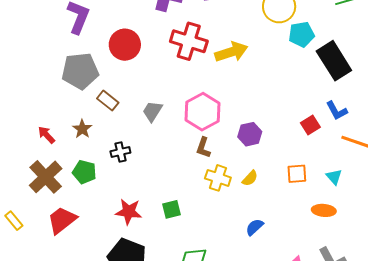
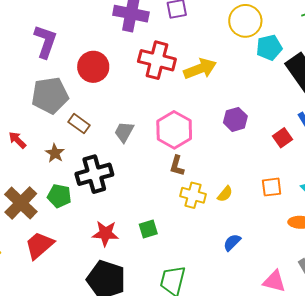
purple hexagon: (250, 134) -> (235, 119), moved
red arrow: (46, 135) -> (17, 140), moved
black cross: (120, 152) -> (94, 174), size x1.8

